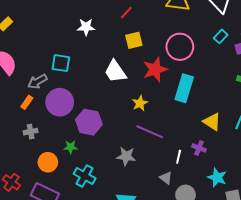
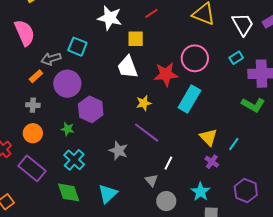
white star: (86, 27) -> (110, 18), size x1.4
yellow square: (134, 40) -> (136, 39), moved
purple cross: (199, 148) -> (212, 162), moved
orange circle: (48, 162) -> (33, 133), moved

